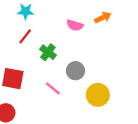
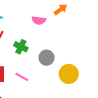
pink line: (53, 88) -> (22, 77), moved

